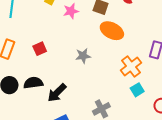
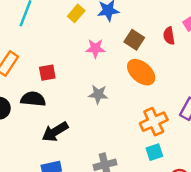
pink star: (71, 11) -> (95, 48), moved
black semicircle: (33, 83) -> (33, 99), moved

